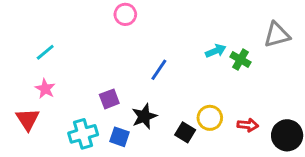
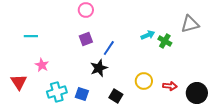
cyan line: (45, 52) -> (31, 36), turned 40
pink star: (45, 89) -> (42, 65), moved
purple square: (109, 99) -> (86, 39), moved
black star: (144, 116) -> (99, 68), moved
black square: (185, 132) -> (116, 96), moved

